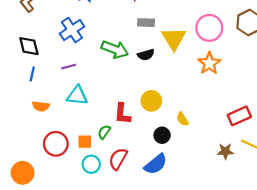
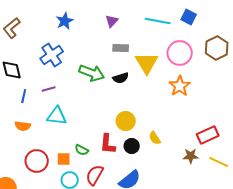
blue line: (32, 74) -> (24, 96), moved
red L-shape: (122, 114) -> (108, 144), moved
green semicircle: (104, 132) -> (82, 150), turned -96
black circle: (162, 135) -> (132, 146), moved
brown star: (225, 151) -> (191, 156), moved

